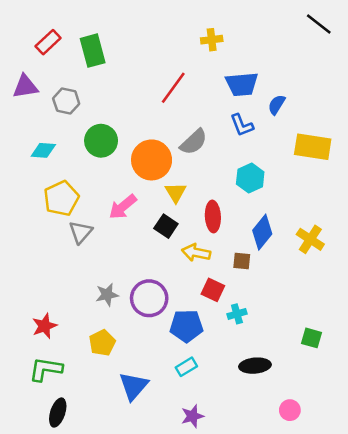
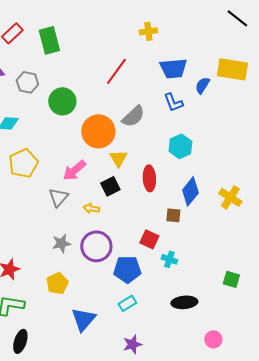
green circle: (101, 141) -> (62, 101), moved
yellow rectangle: (313, 147) -> (232, 69), moved
black square: (166, 226) -> (110, 186), turned 30
gray triangle: (81, 232) -> (58, 197), moved
yellow arrow: (196, 253) -> (91, 208), moved, size x0.7
cyan cross: (237, 314) -> (169, 259), turned 35

